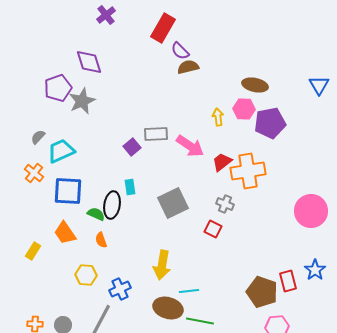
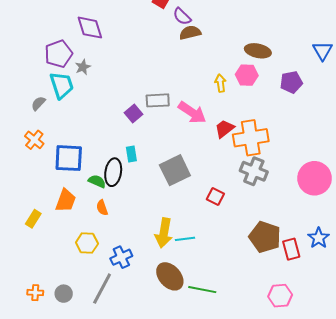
gray star: (82, 101) -> (83, 67), size x0.6
purple pentagon: (270, 123) -> (291, 82), moved, size x0.7
cyan trapezoid: (61, 151) -> (62, 85), moved, turned 96
gray cross: (225, 204) -> (254, 171), moved, size x1.5
orange trapezoid: (65, 233) -> (66, 201), turned -125
cyan line: (189, 291) -> (185, 239), moved
brown pentagon: (262, 292) -> (265, 237), moved
brown ellipse: (168, 308) -> (170, 276), turned 32

